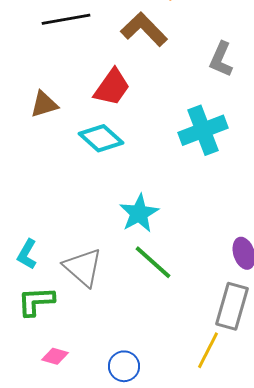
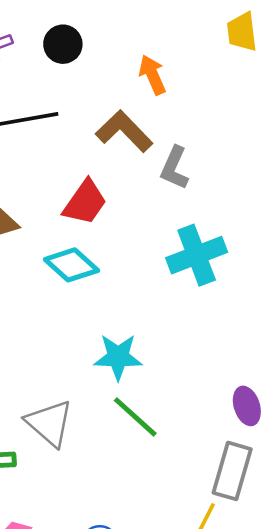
gray L-shape: (221, 59) -> (174, 168), moved
cyan star: (139, 213) -> (118, 357), turned 30

